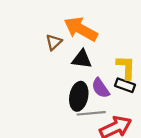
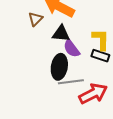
purple semicircle: (101, 88) -> (72, 49), moved

